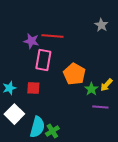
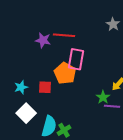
pink rectangle: (43, 60) -> (76, 59), moved
orange pentagon: (74, 74) -> (65, 73), moved
green star: (91, 89) -> (103, 97), moved

